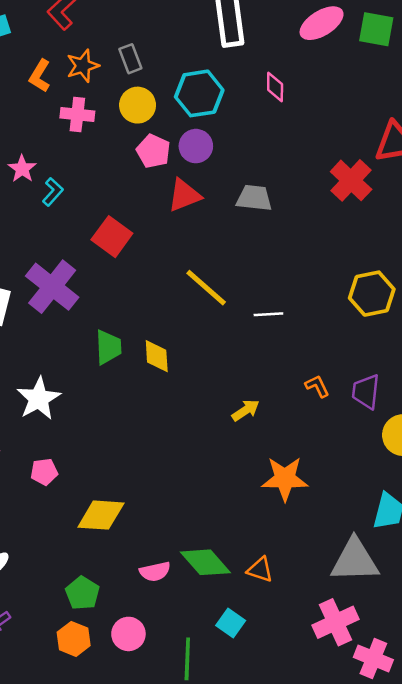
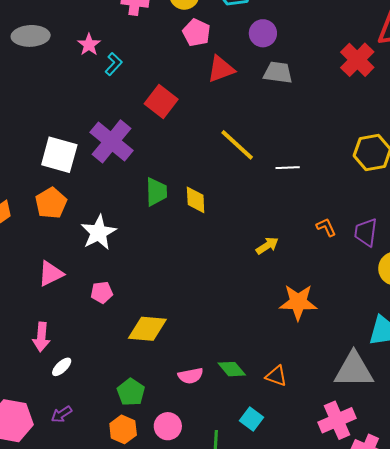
purple circle: (196, 146) -> (263, 33), moved
green diamond: (205, 562) -> (232, 369), size x0.7

